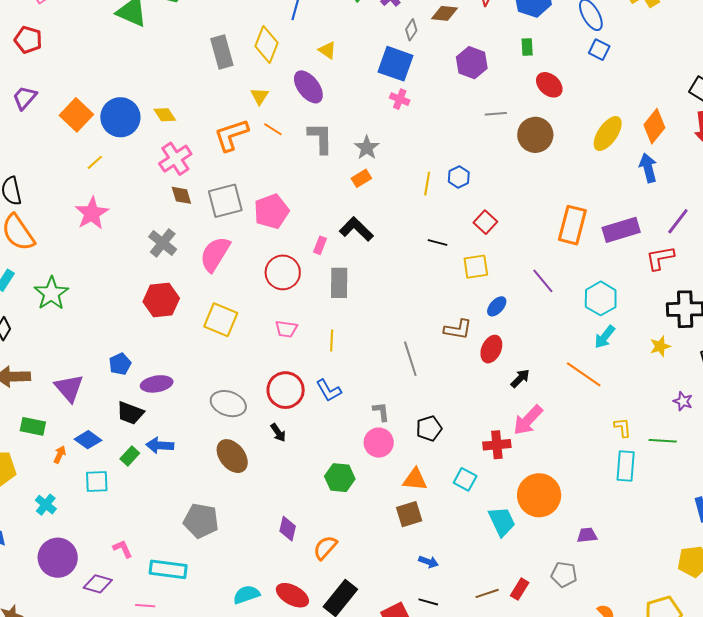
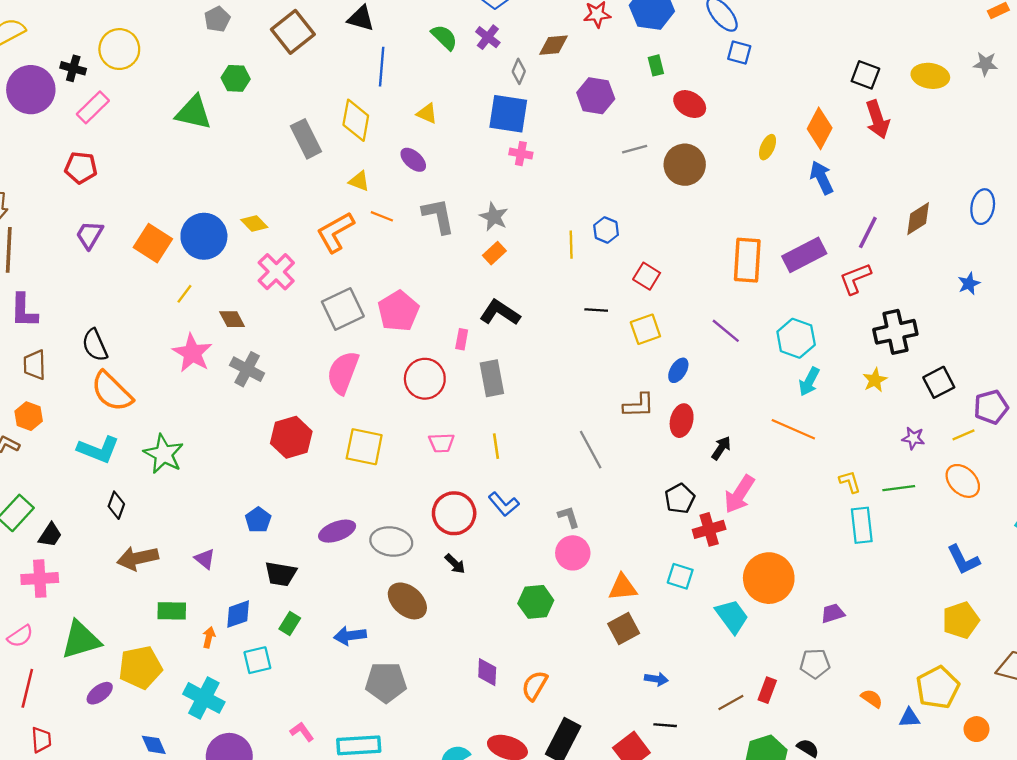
purple ellipse: (308, 87) -> (413, 160), size x0.7
yellow triangle: (260, 96) -> (359, 181), turned -30
yellow ellipse: (608, 134) -> (768, 147), size x0.6
brown diamond: (181, 195) -> (232, 319), moved
gray cross: (163, 243) -> (247, 369), moved
purple ellipse: (157, 384) -> (337, 531), moved
purple triangle: (69, 388) -> (205, 559), size x0.6
black pentagon: (429, 428) -> (680, 499), moved
blue diamond: (88, 440) -> (238, 614), turned -44
blue arrow: (160, 445) -> (350, 636), moved
cyan cross: (46, 505) -> (204, 698), size x1.6

